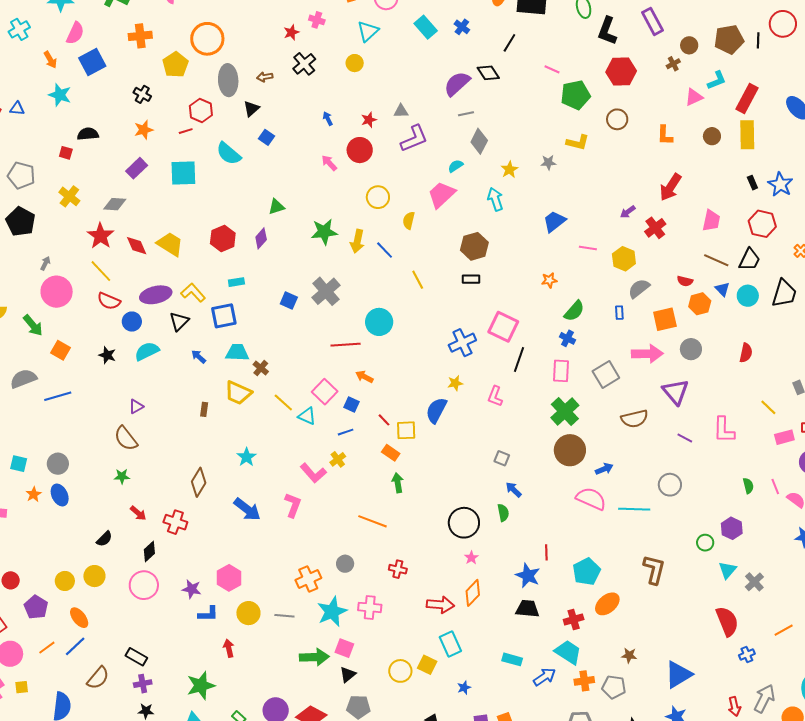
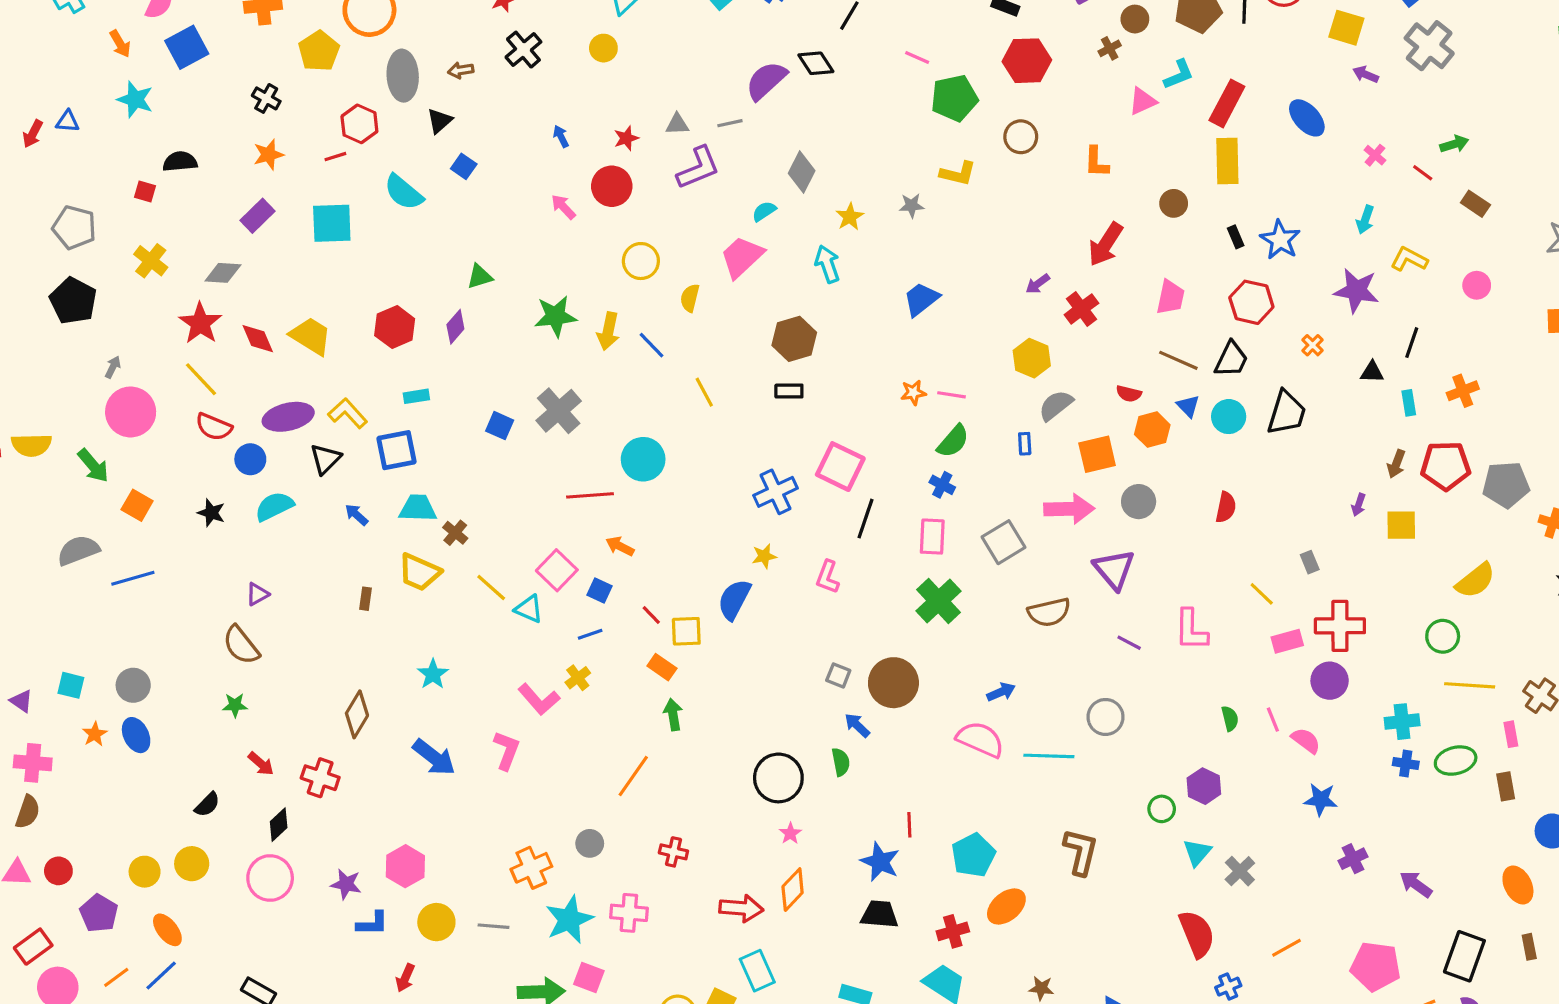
gray line: (466, 114) -> (730, 123), moved
brown circle: (712, 136) -> (1174, 203), moved
pink line: (588, 248) -> (951, 395), moved
brown circle: (570, 450) -> (893, 683), moved
orange line: (373, 521) -> (633, 776), turned -76
red arrow: (229, 648) -> (405, 978), turned -144

